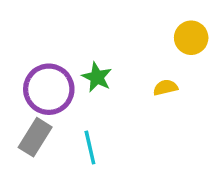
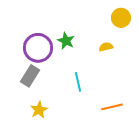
cyan line: (90, 147) -> (78, 82), moved

